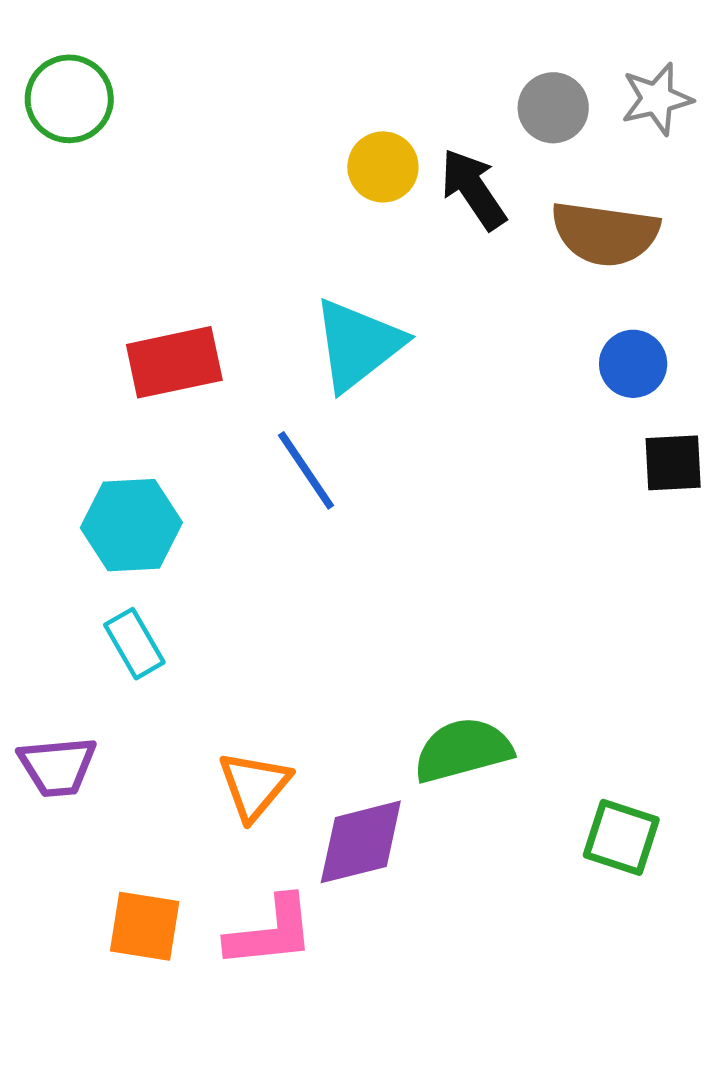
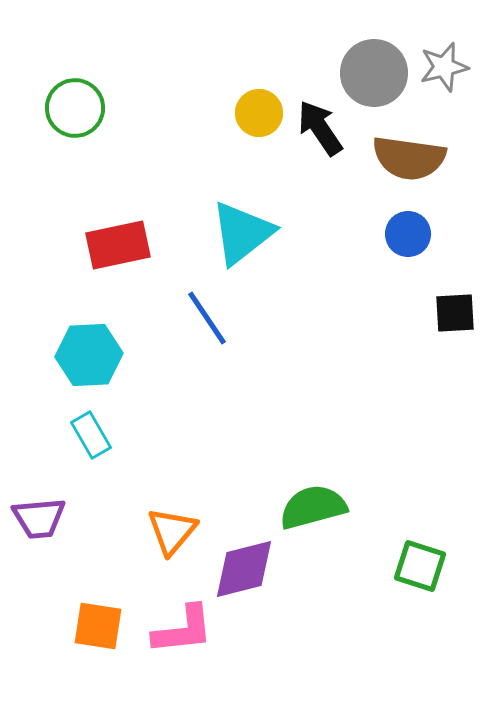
green circle: (69, 99) -> (75, 108), moved
gray circle: (553, 108) -> (374, 73), size x1.4
blue circle: (633, 364) -> (408, 234), moved

